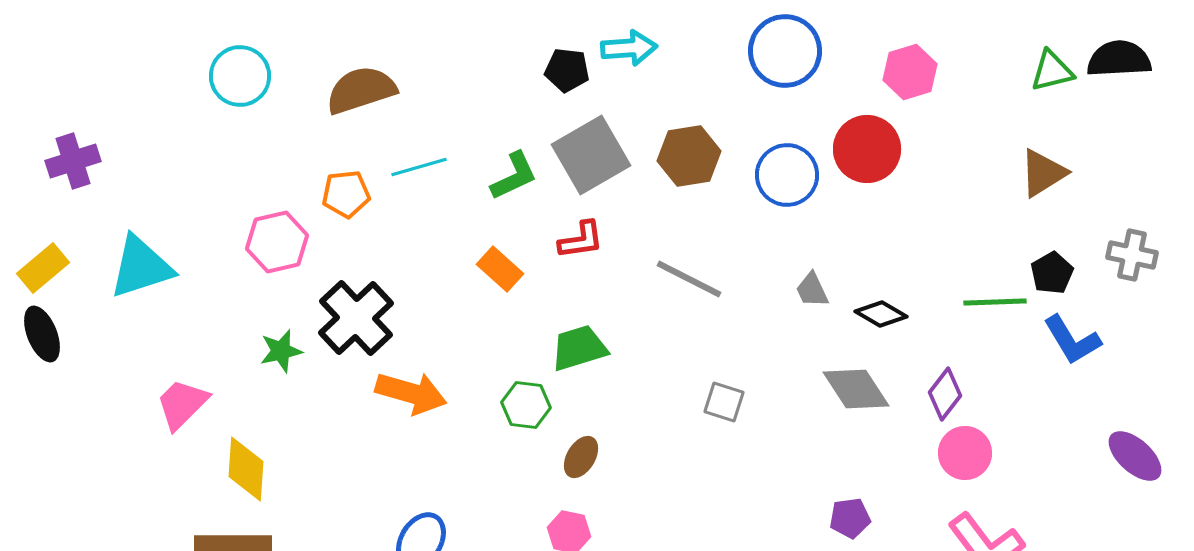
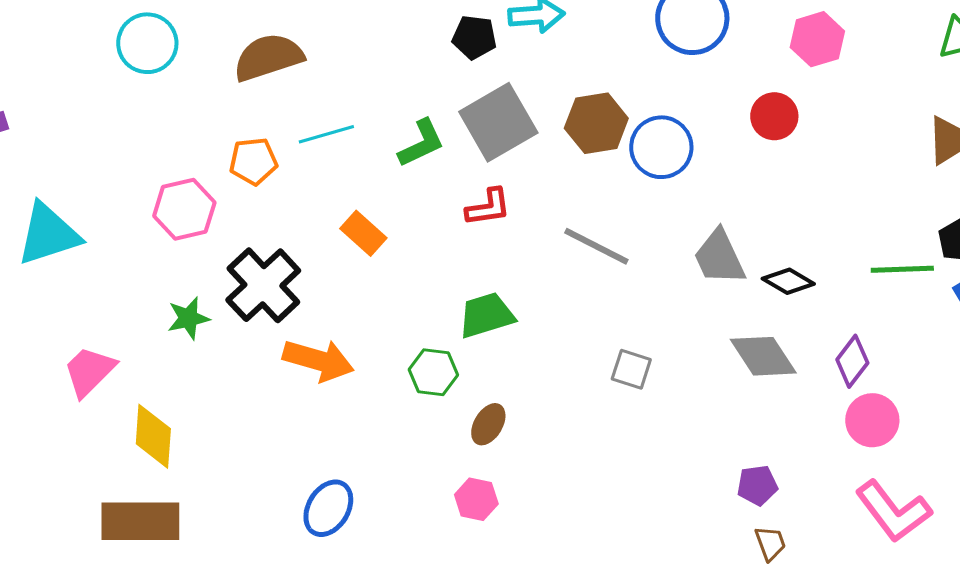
red circle: (867, 149) -> (774, 116), size x0.7
blue circle: (787, 175) -> (661, 147), moved
orange rectangle: (500, 269) -> (363, 233), moved
gray trapezoid: (812, 290) -> (719, 257), size x1.6

